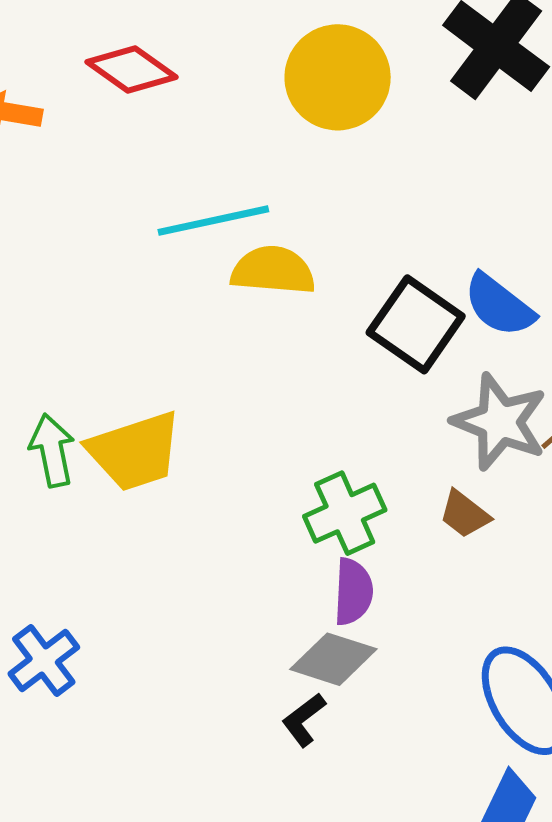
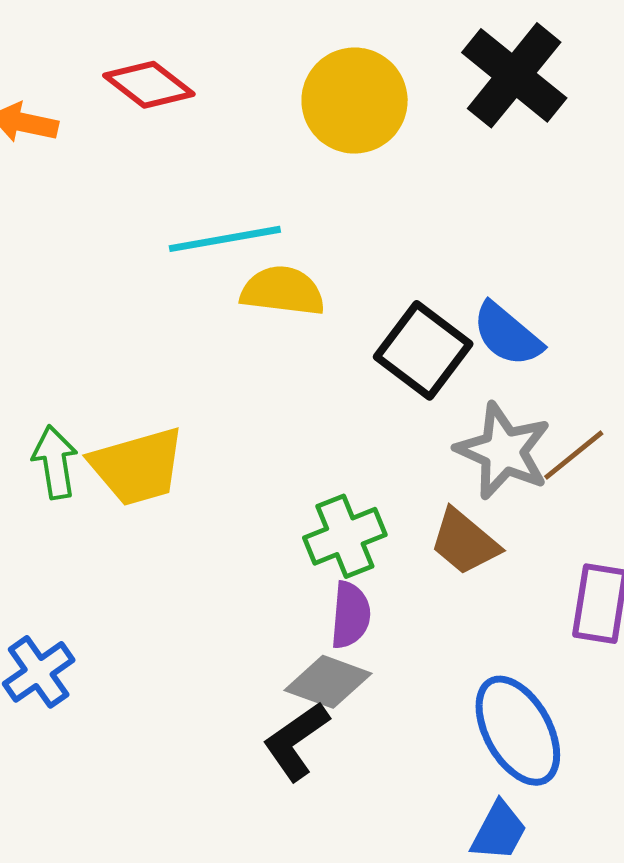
brown trapezoid: (464, 514) -> (465, 542), size x1.4
black L-shape: (304, 720) -> (296, 741), size x1.5

